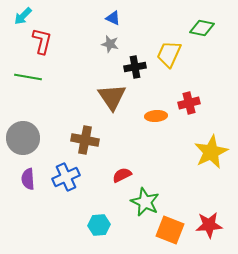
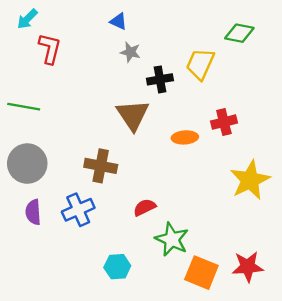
blue triangle: (113, 18) -> (118, 21), moved
green line: (28, 77) -> (24, 107), moved

